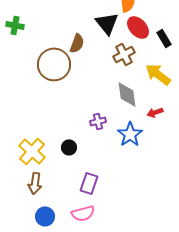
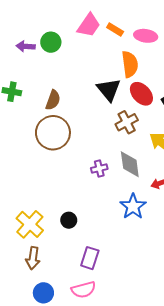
brown semicircle: (77, 43) -> (53, 100), moved
purple cross: (98, 121) -> (99, 169), moved

